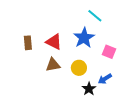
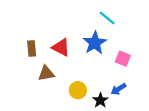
brown triangle: (53, 65) -> (46, 73), moved
yellow circle: (79, 68) -> (78, 90), moved

